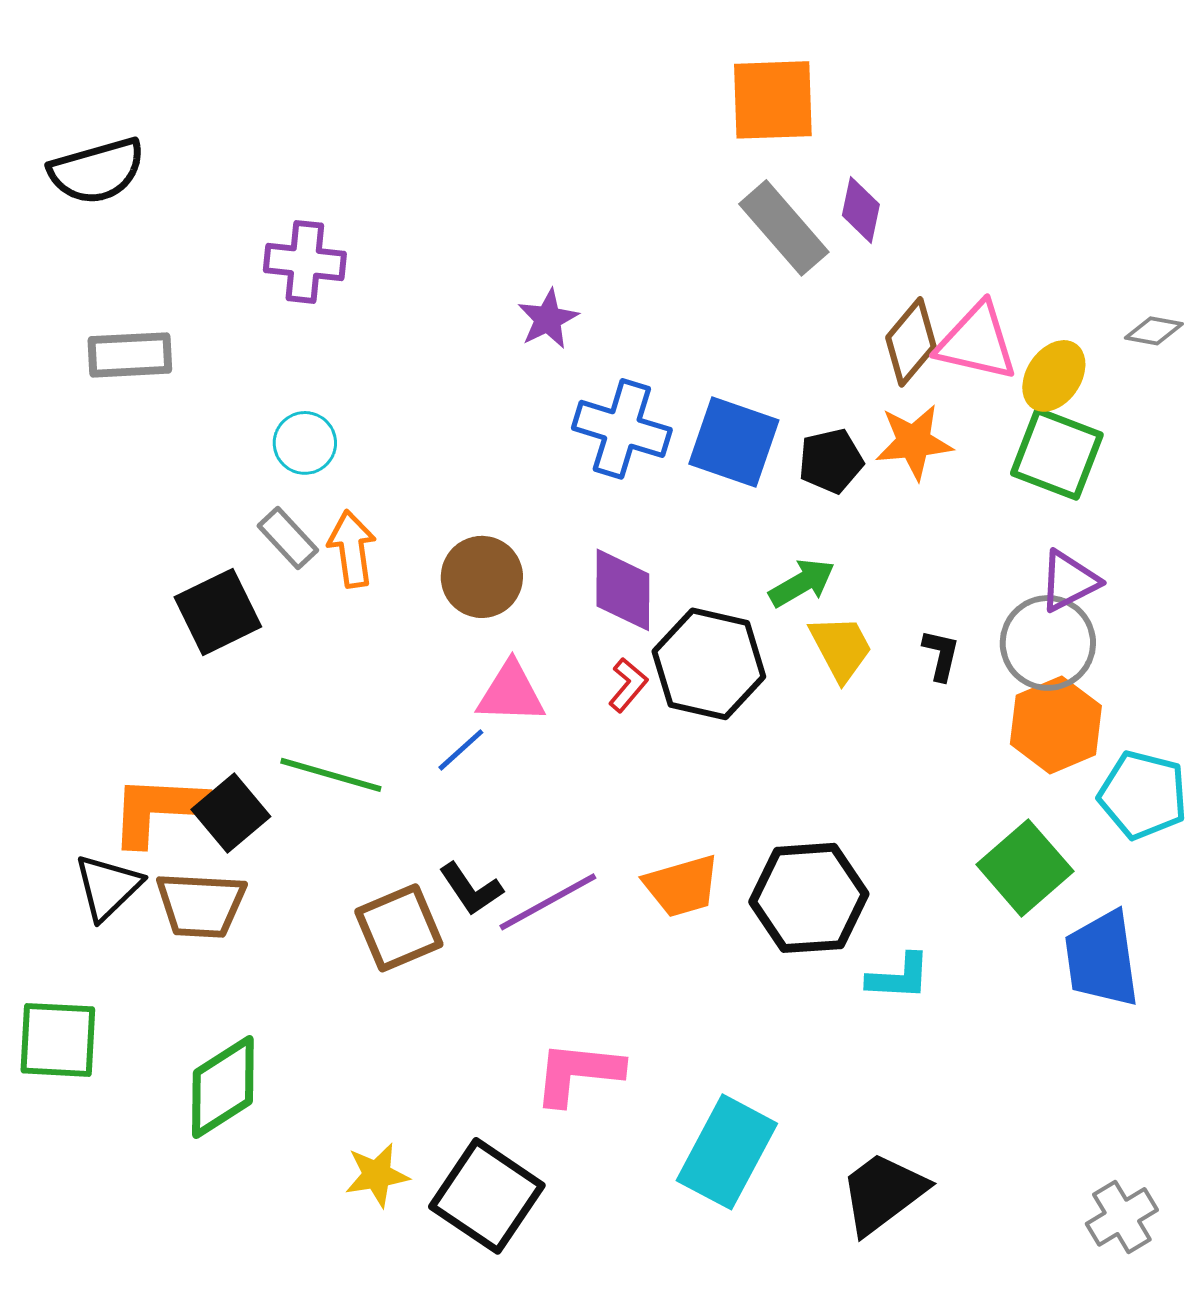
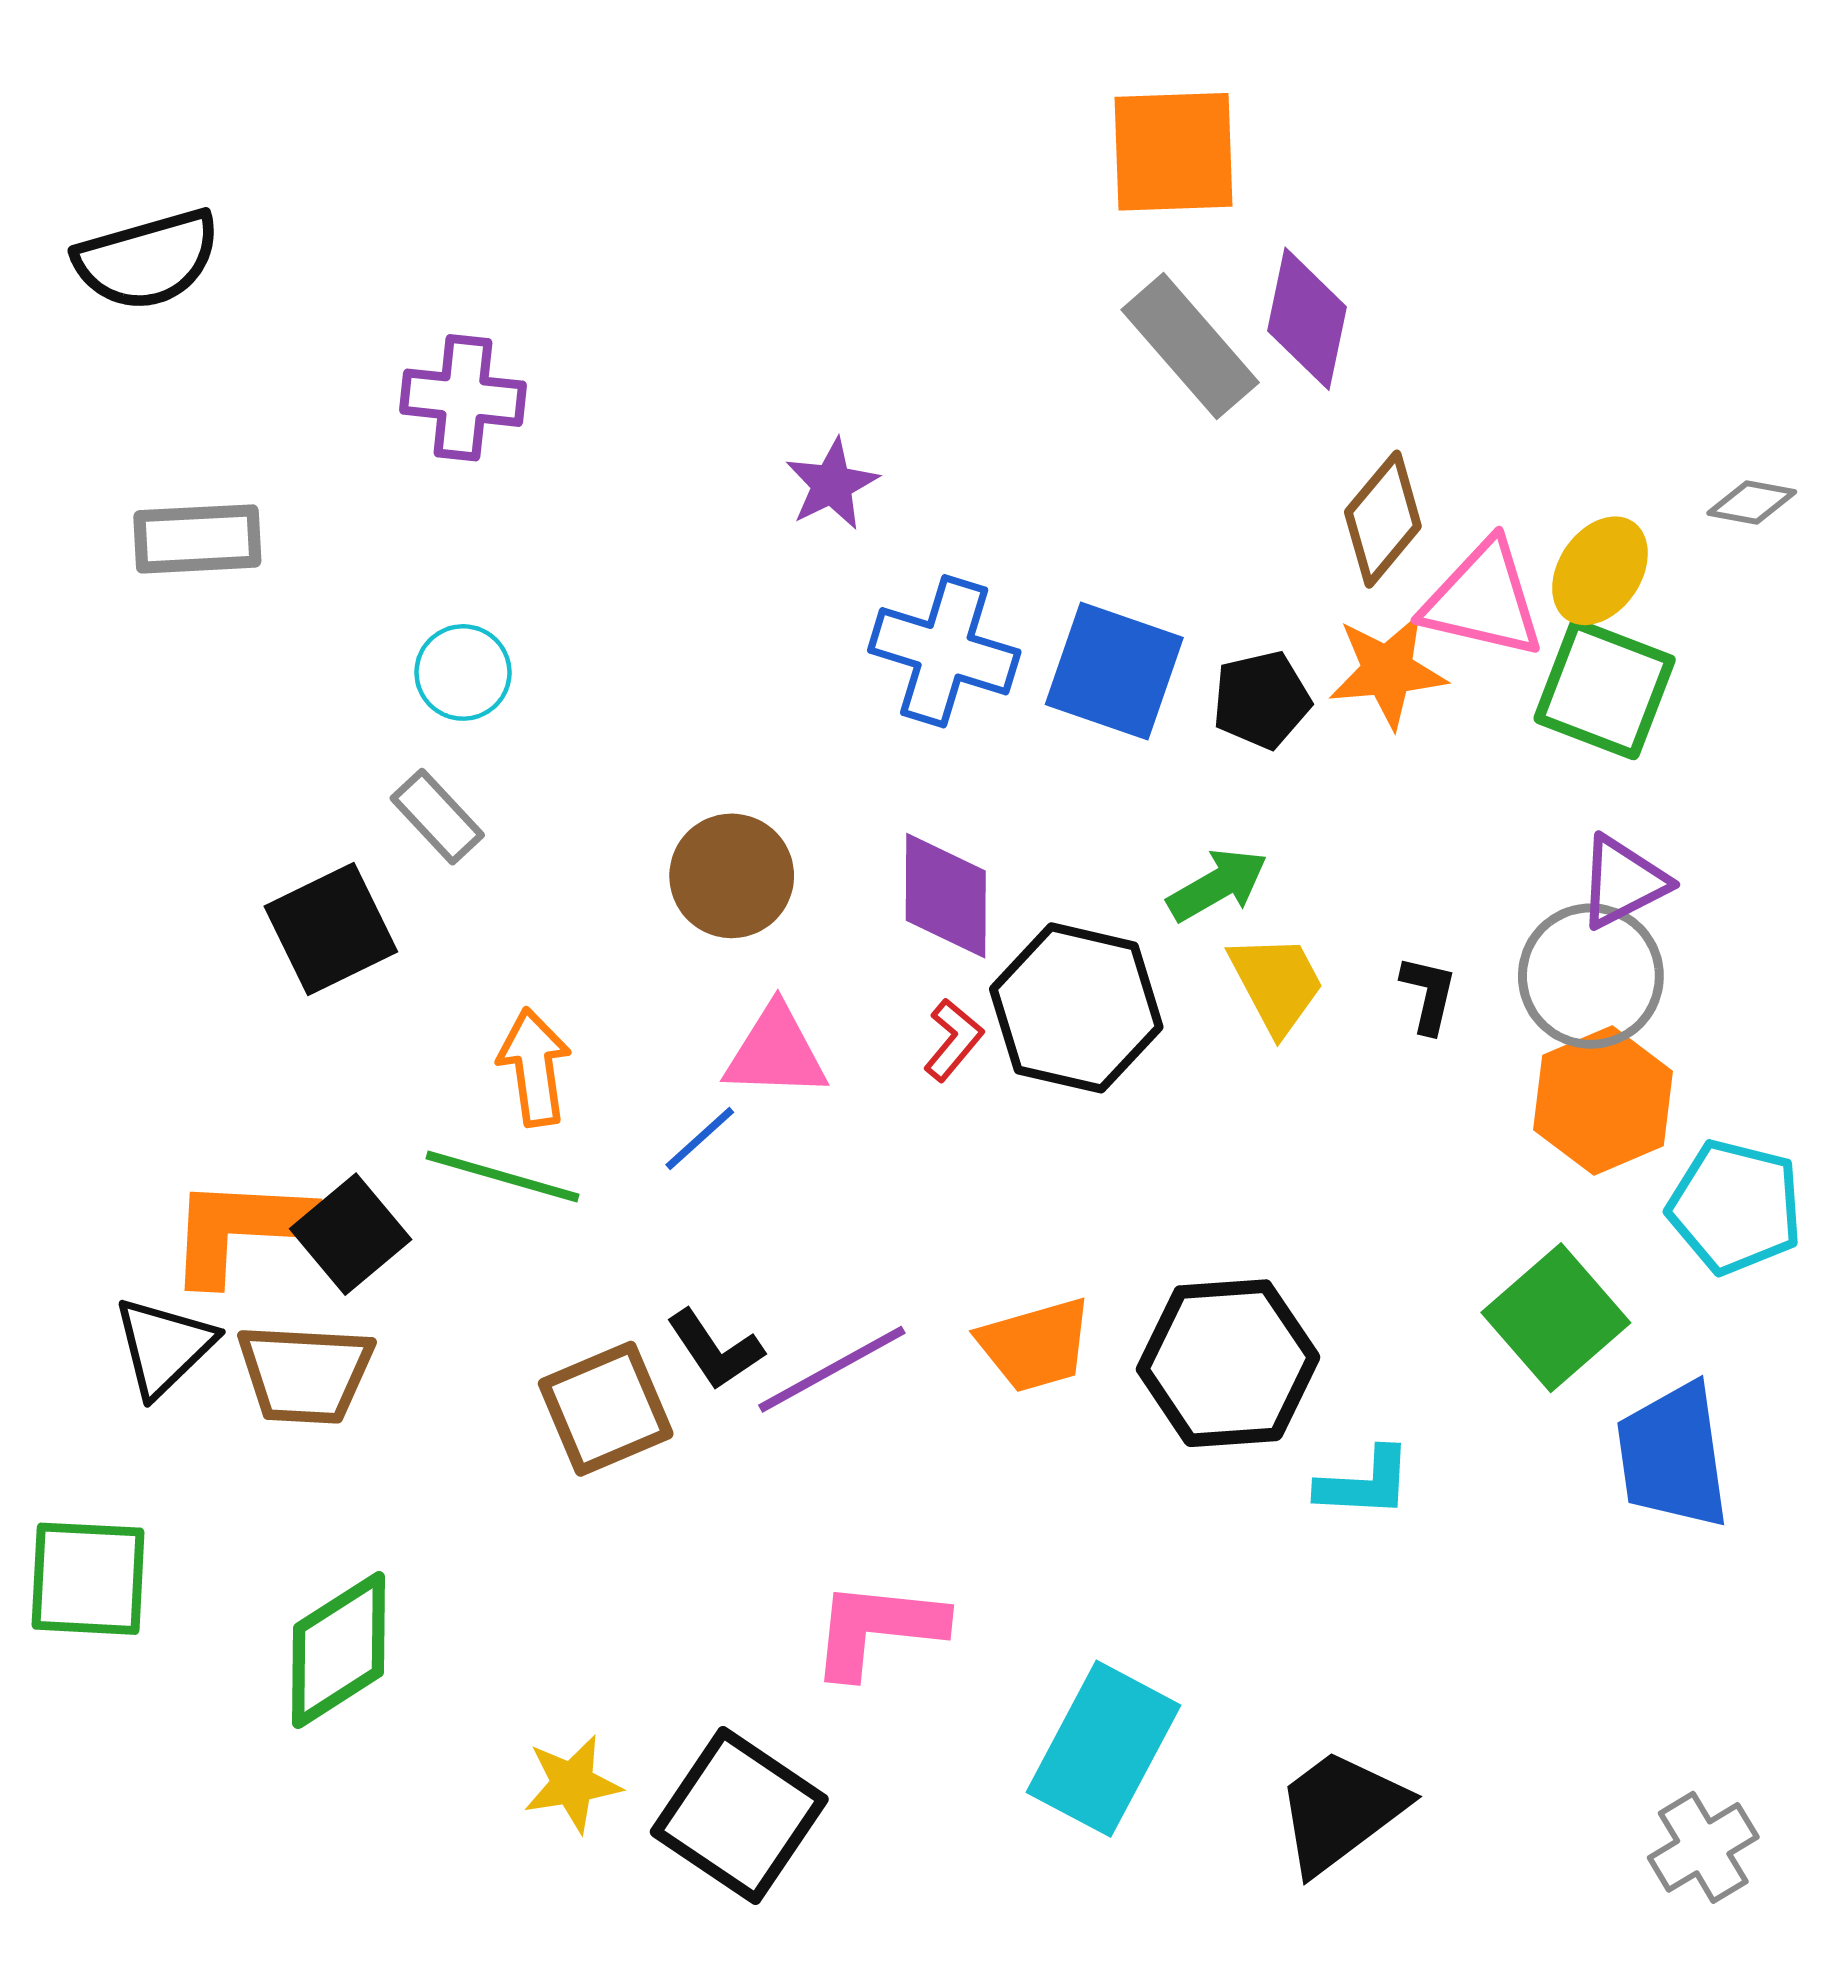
purple diamond: (861, 210) -> (1307, 319), size x1.4
pink triangle: (977, 342) -> (1483, 600), moved
orange arrow: (352, 549) -> (534, 1067), moved

